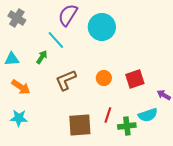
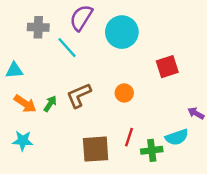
gray cross: (17, 18) -> (38, 27), moved, turned -30
green arrow: (42, 57) -> (50, 104), moved
red square: (135, 79) -> (167, 67), moved

